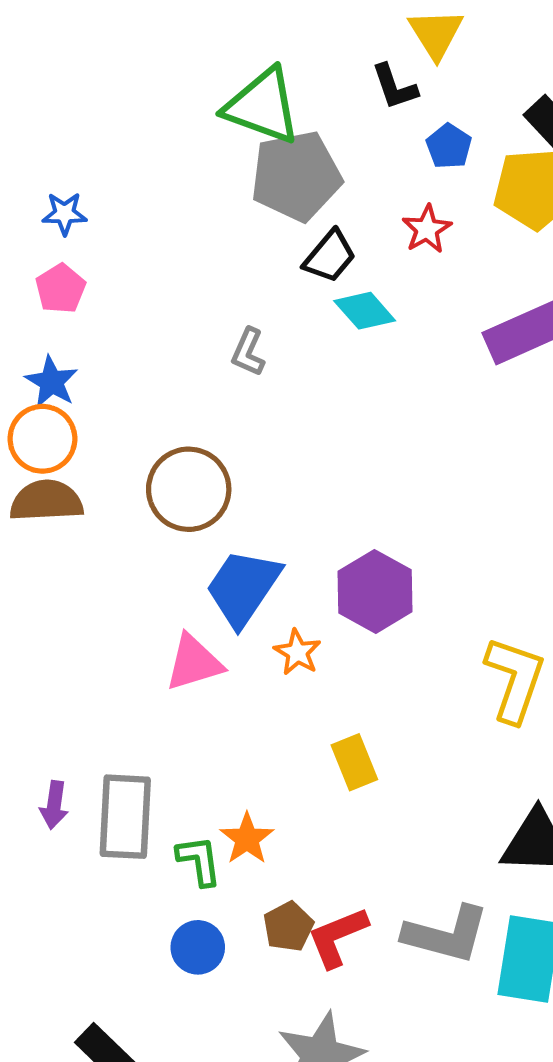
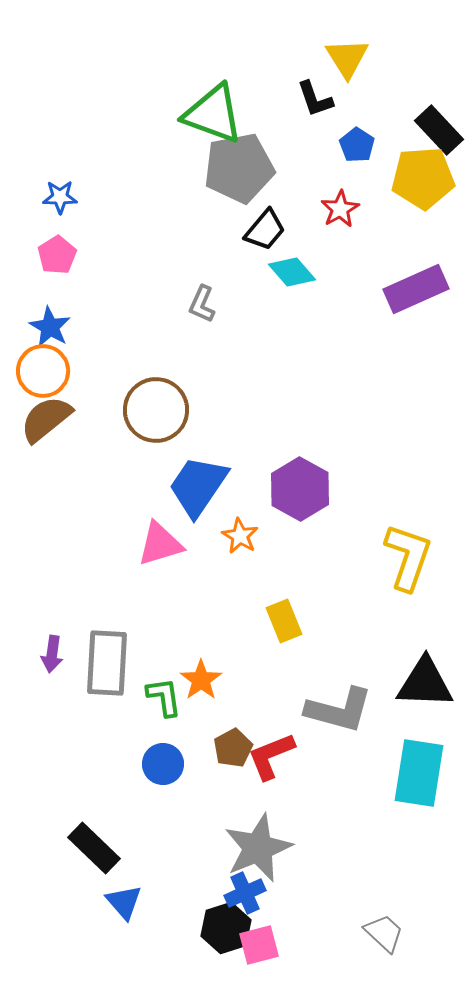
brown semicircle: (46, 501) -> (46, 419), turned -36
gray L-shape: (446, 934) -> (339, 710), moved

